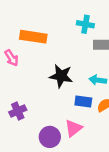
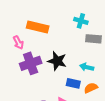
purple cross: (18, 111) -> (31, 63), moved, size x1.5

